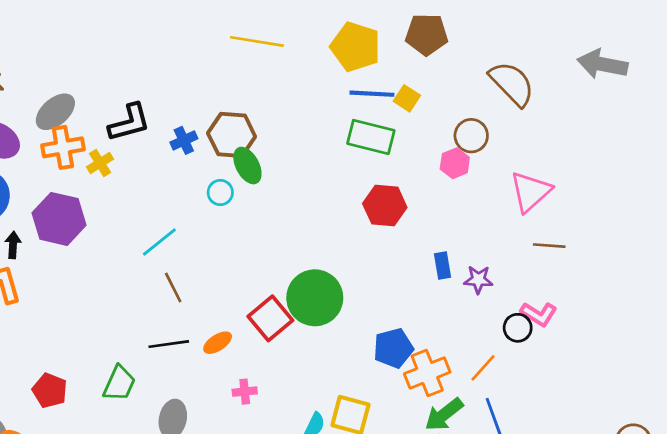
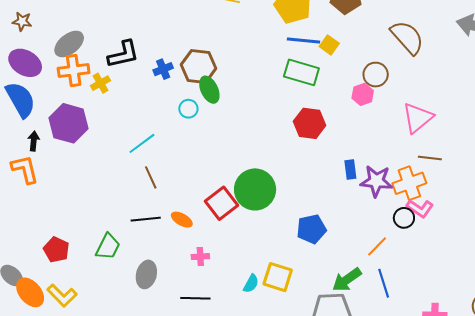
purple star: (478, 280) -> (376, 181), size x1.5
orange ellipse: (218, 343) -> (182, 220), turned 60
orange cross: (427, 373) -> (409, 183), moved

